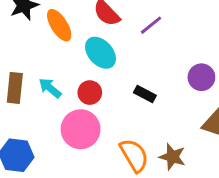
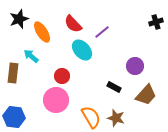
cyan ellipse: (100, 53) -> (82, 50), moved
cyan arrow: (50, 88) -> (31, 56), moved
black rectangle: (145, 94) -> (114, 87), moved

